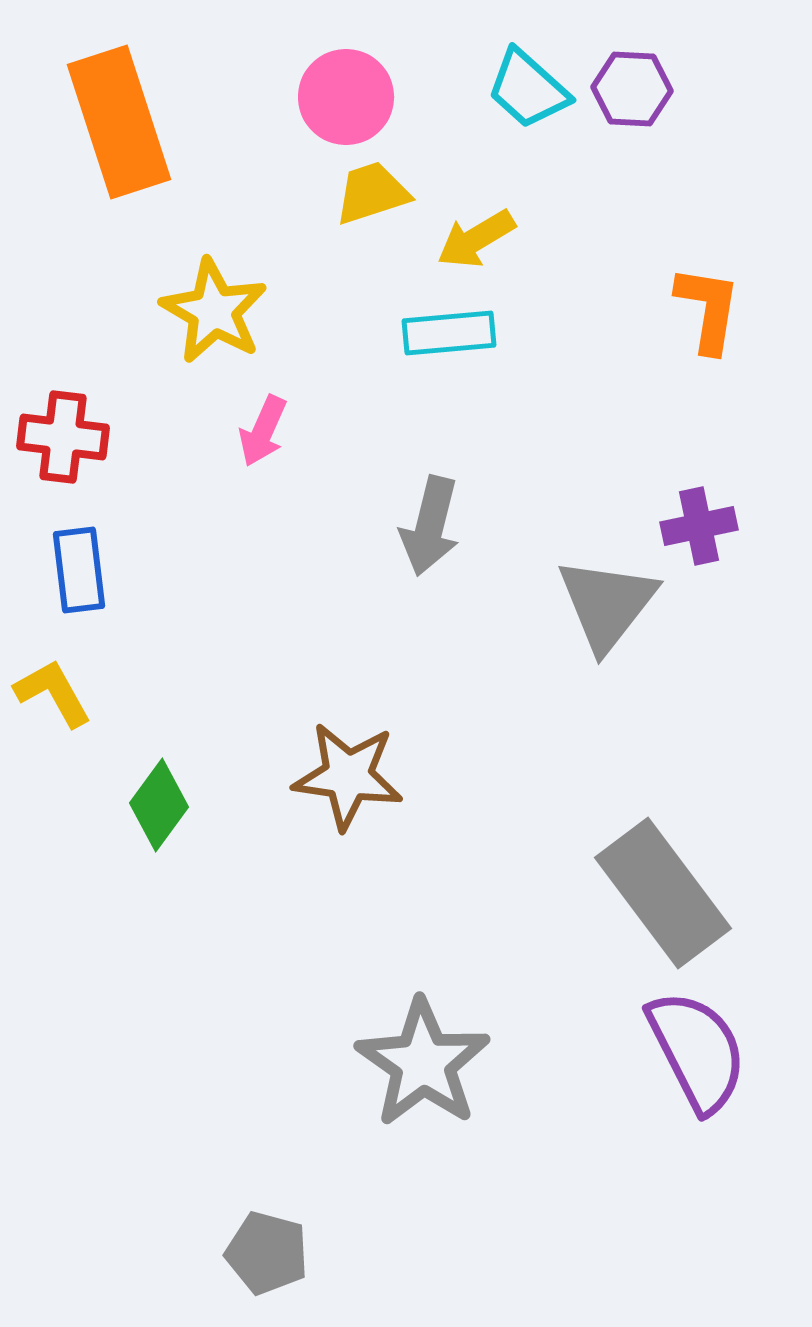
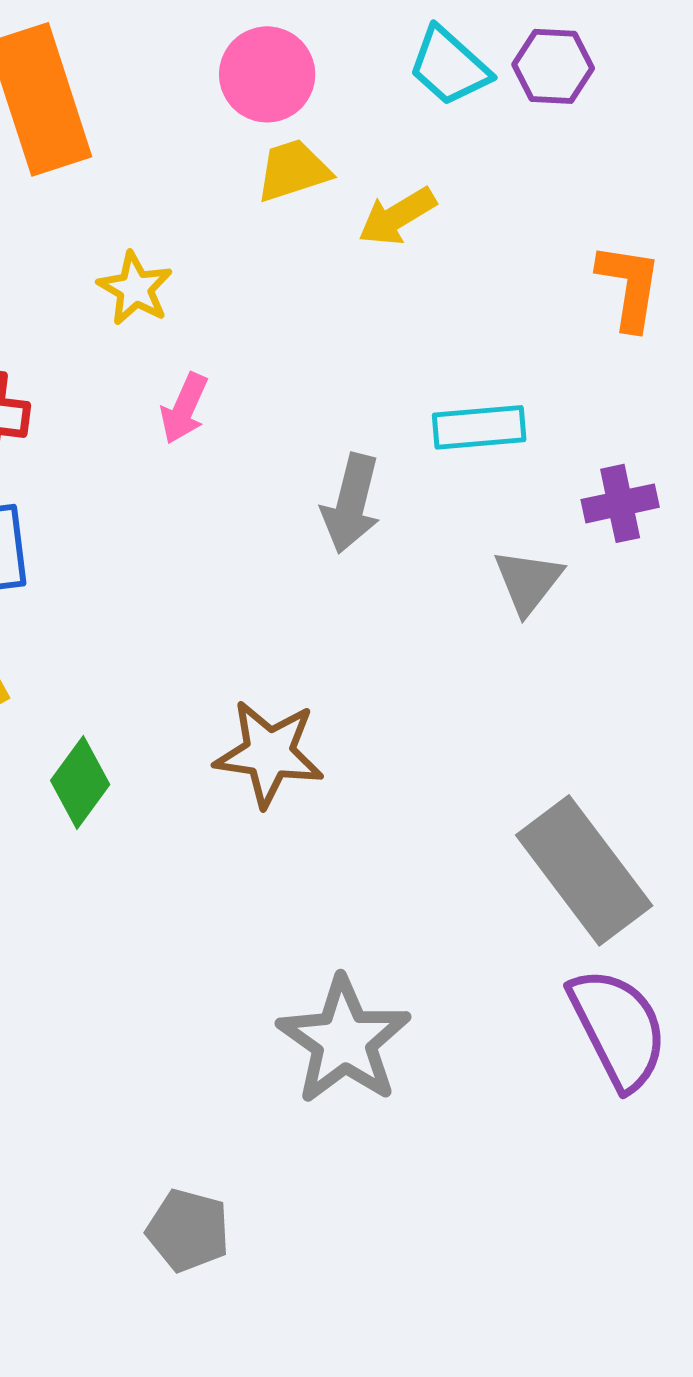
yellow star: (214, 311) -> (135, 288), size x0.7
cyan rectangle: (449, 333) -> (479, 427), moved
gray triangle: (607, 604) -> (528, 581), size x0.7

